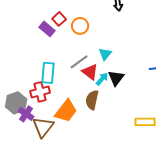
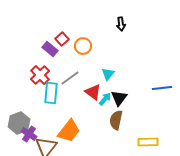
gray line: (79, 62) -> (70, 78), moved
red cross: (40, 92) -> (40, 75), moved, turned -30
brown semicircle: (92, 100) -> (116, 120), moved

